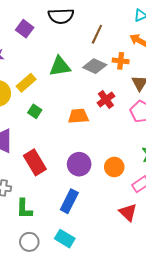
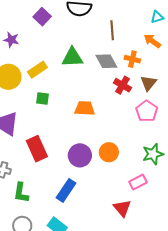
brown line: (97, 34) -> (112, 30), turned -36
gray diamond: (95, 66) -> (106, 61), turned 30
red cross: (106, 100) -> (123, 85), moved, turned -30
green square: (35, 111) -> (43, 99), turned -32
orange circle: (114, 167) -> (109, 152), moved

